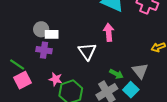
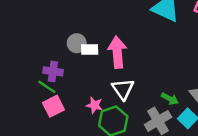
pink arrow: (109, 32) -> (117, 52), moved, size x1.4
purple cross: (44, 50) -> (53, 71), moved
white triangle: (87, 51) -> (123, 89), moved

